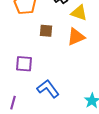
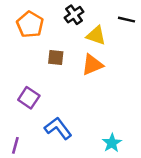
purple square: (24, 64) -> (29, 98), turned 30

